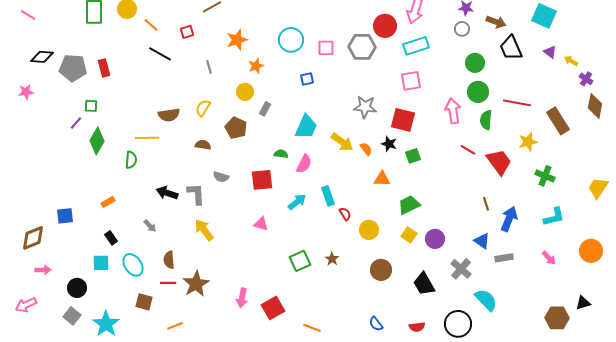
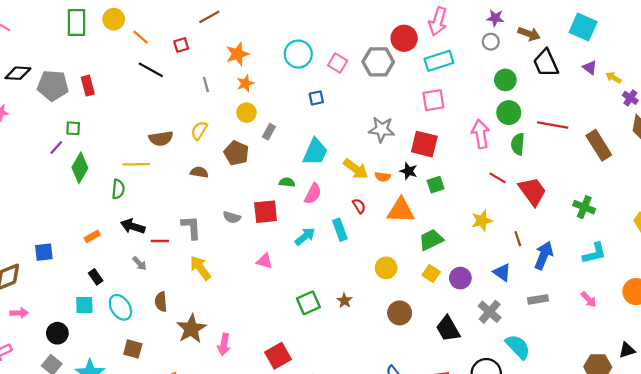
pink square: (326, 48) -> (338, 63), turned 30
orange star: (256, 66) -> (245, 83), moved
yellow star: (528, 142) -> (482, 221), moved
orange semicircle: (366, 149) -> (383, 177), turned 136
gray semicircle: (221, 177) -> (232, 217), moved
orange triangle: (382, 179) -> (401, 211), size x1.5
black arrow: (167, 193) -> (133, 226), moved
red semicircle: (345, 214) -> (359, 206), moved
blue triangle: (482, 241) -> (502, 272), moved
red line: (168, 283) -> (160, 241), moved
pink arrow: (242, 298) -> (224, 344), moved

